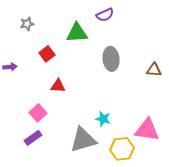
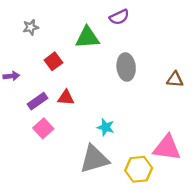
cyan star: (103, 119) -> (106, 127), moved
purple rectangle: (33, 138) -> (37, 101), moved

